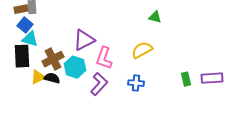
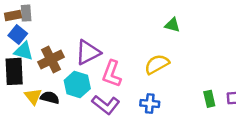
brown cross: (53, 59) -> (51, 59), moved
yellow triangle: (38, 77) -> (33, 96), turned -42
purple L-shape: (99, 84) -> (106, 105), turned 85

